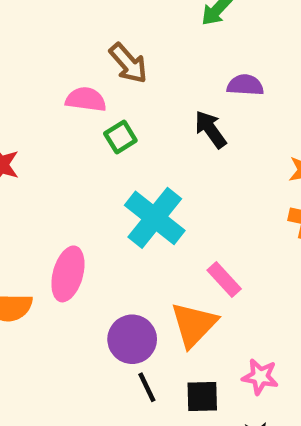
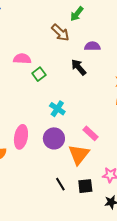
brown arrow: (128, 63) -> (60, 33), moved
cyan cross: (155, 218) -> (57, 109), size x0.6
purple circle: (132, 339) -> (54, 138), moved

